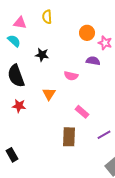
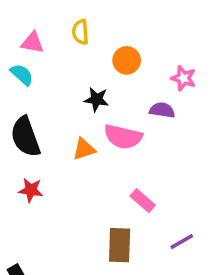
orange circle: (87, 33) -> (127, 60), moved
black star: (42, 55) -> (96, 99), moved
pink semicircle: (71, 76) -> (123, 137), size x1.5
orange triangle: (49, 94) -> (84, 149), moved, turned 40

